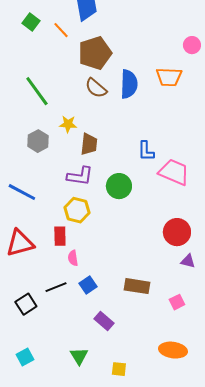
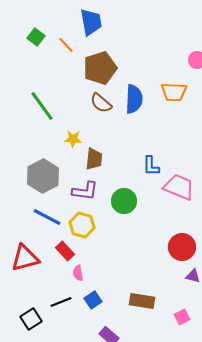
gray hexagon: (38, 141) -> (43, 176), moved, size x1.5
blue line: (22, 192) -> (47, 217), moved
red rectangle: (60, 236) -> (65, 251), turned -42

